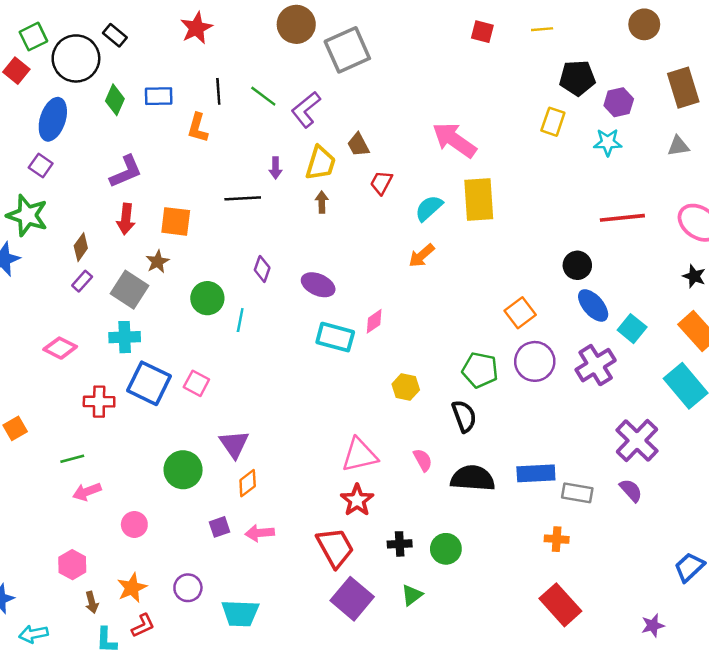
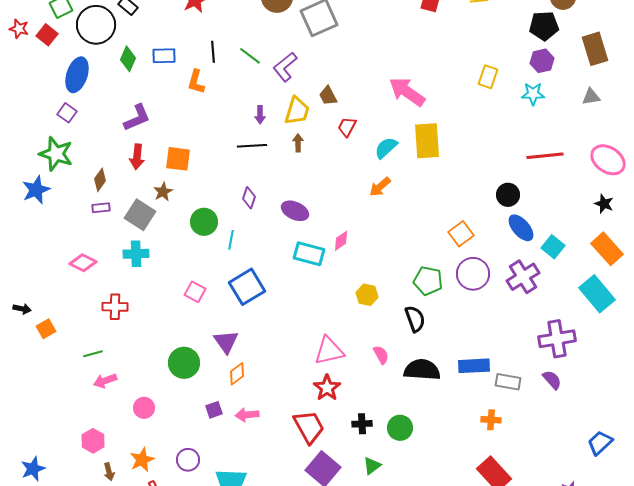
black pentagon: (577, 78) -> (544, 26), moved
black line: (243, 198) -> (252, 146), moved
purple rectangle: (82, 281) -> (101, 208), turned 42
blue square: (149, 383) -> (247, 287), moved, turned 33
purple cross: (637, 441) -> (557, 339), turned 36

